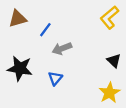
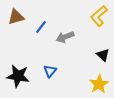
gray arrow: (62, 48) -> (65, 37), moved
black star: (20, 68) -> (18, 76), moved

